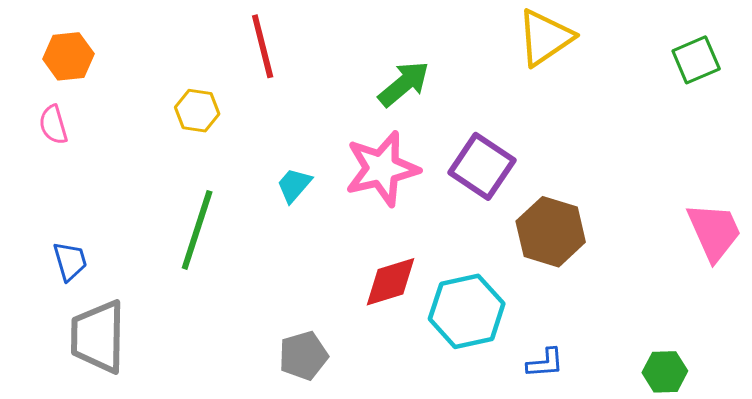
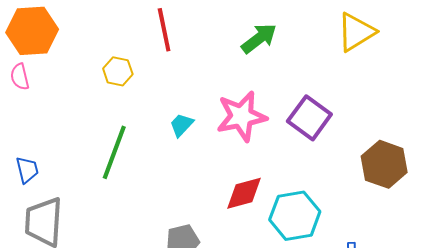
orange hexagon: (68, 56) -> (32, 31), size x1.5
green arrow: (404, 84) -> (259, 38), moved
brown hexagon: (551, 232) -> (384, 164), moved

